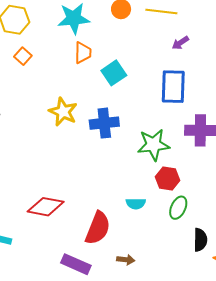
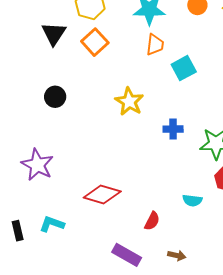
orange square: (23, 56) -> (95, 42), size x1.5
blue cross: (104, 123) -> (173, 129), moved, size x0.7
red semicircle: (98, 228) -> (152, 221), size x0.6

